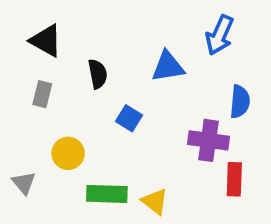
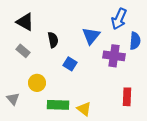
blue triangle: (168, 67) -> (91, 36), turned -42
gray rectangle: (42, 94) -> (23, 51), turned -64
blue semicircle: (240, 102) -> (135, 41), moved
purple cross: (208, 140) -> (114, 56), moved

